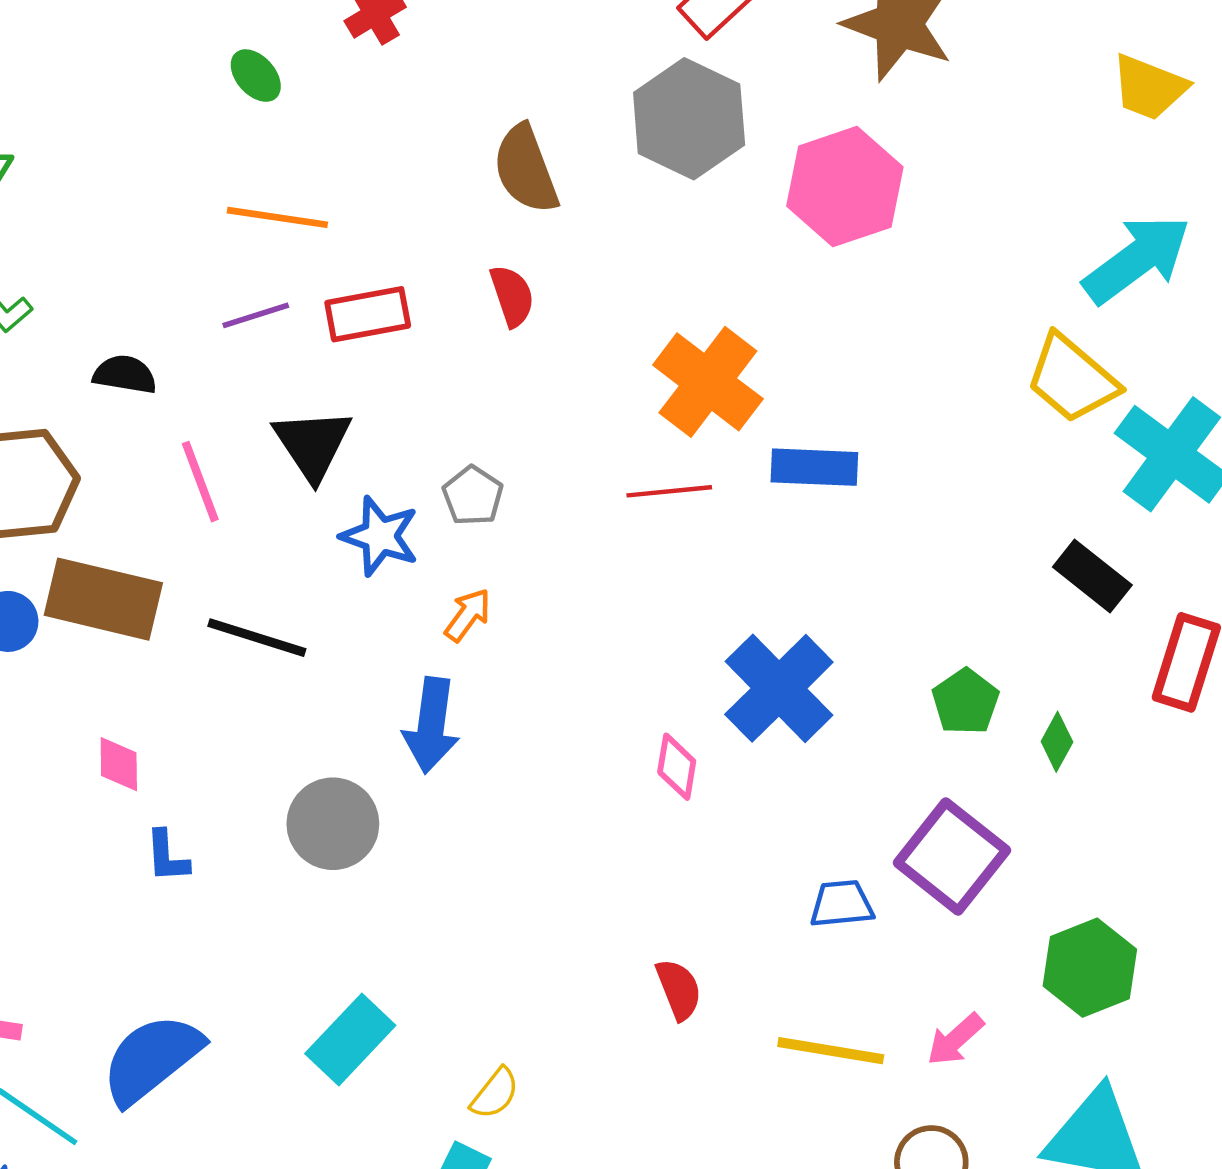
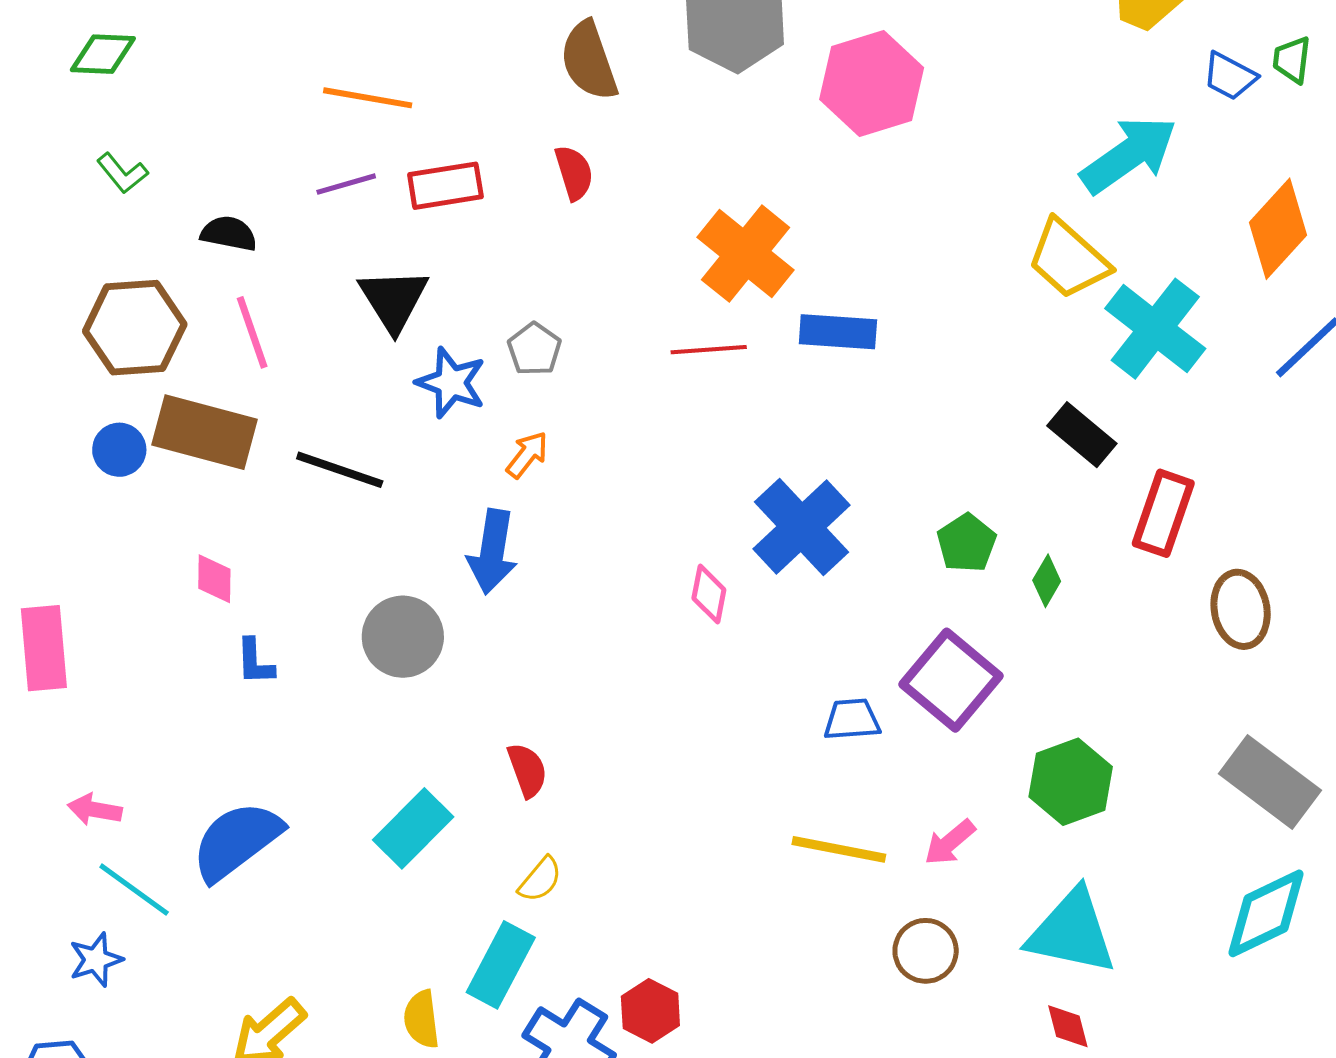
pink line: (200, 482) -> (252, 332), moved
red semicircle: (679, 989) -> (527, 770), moved

